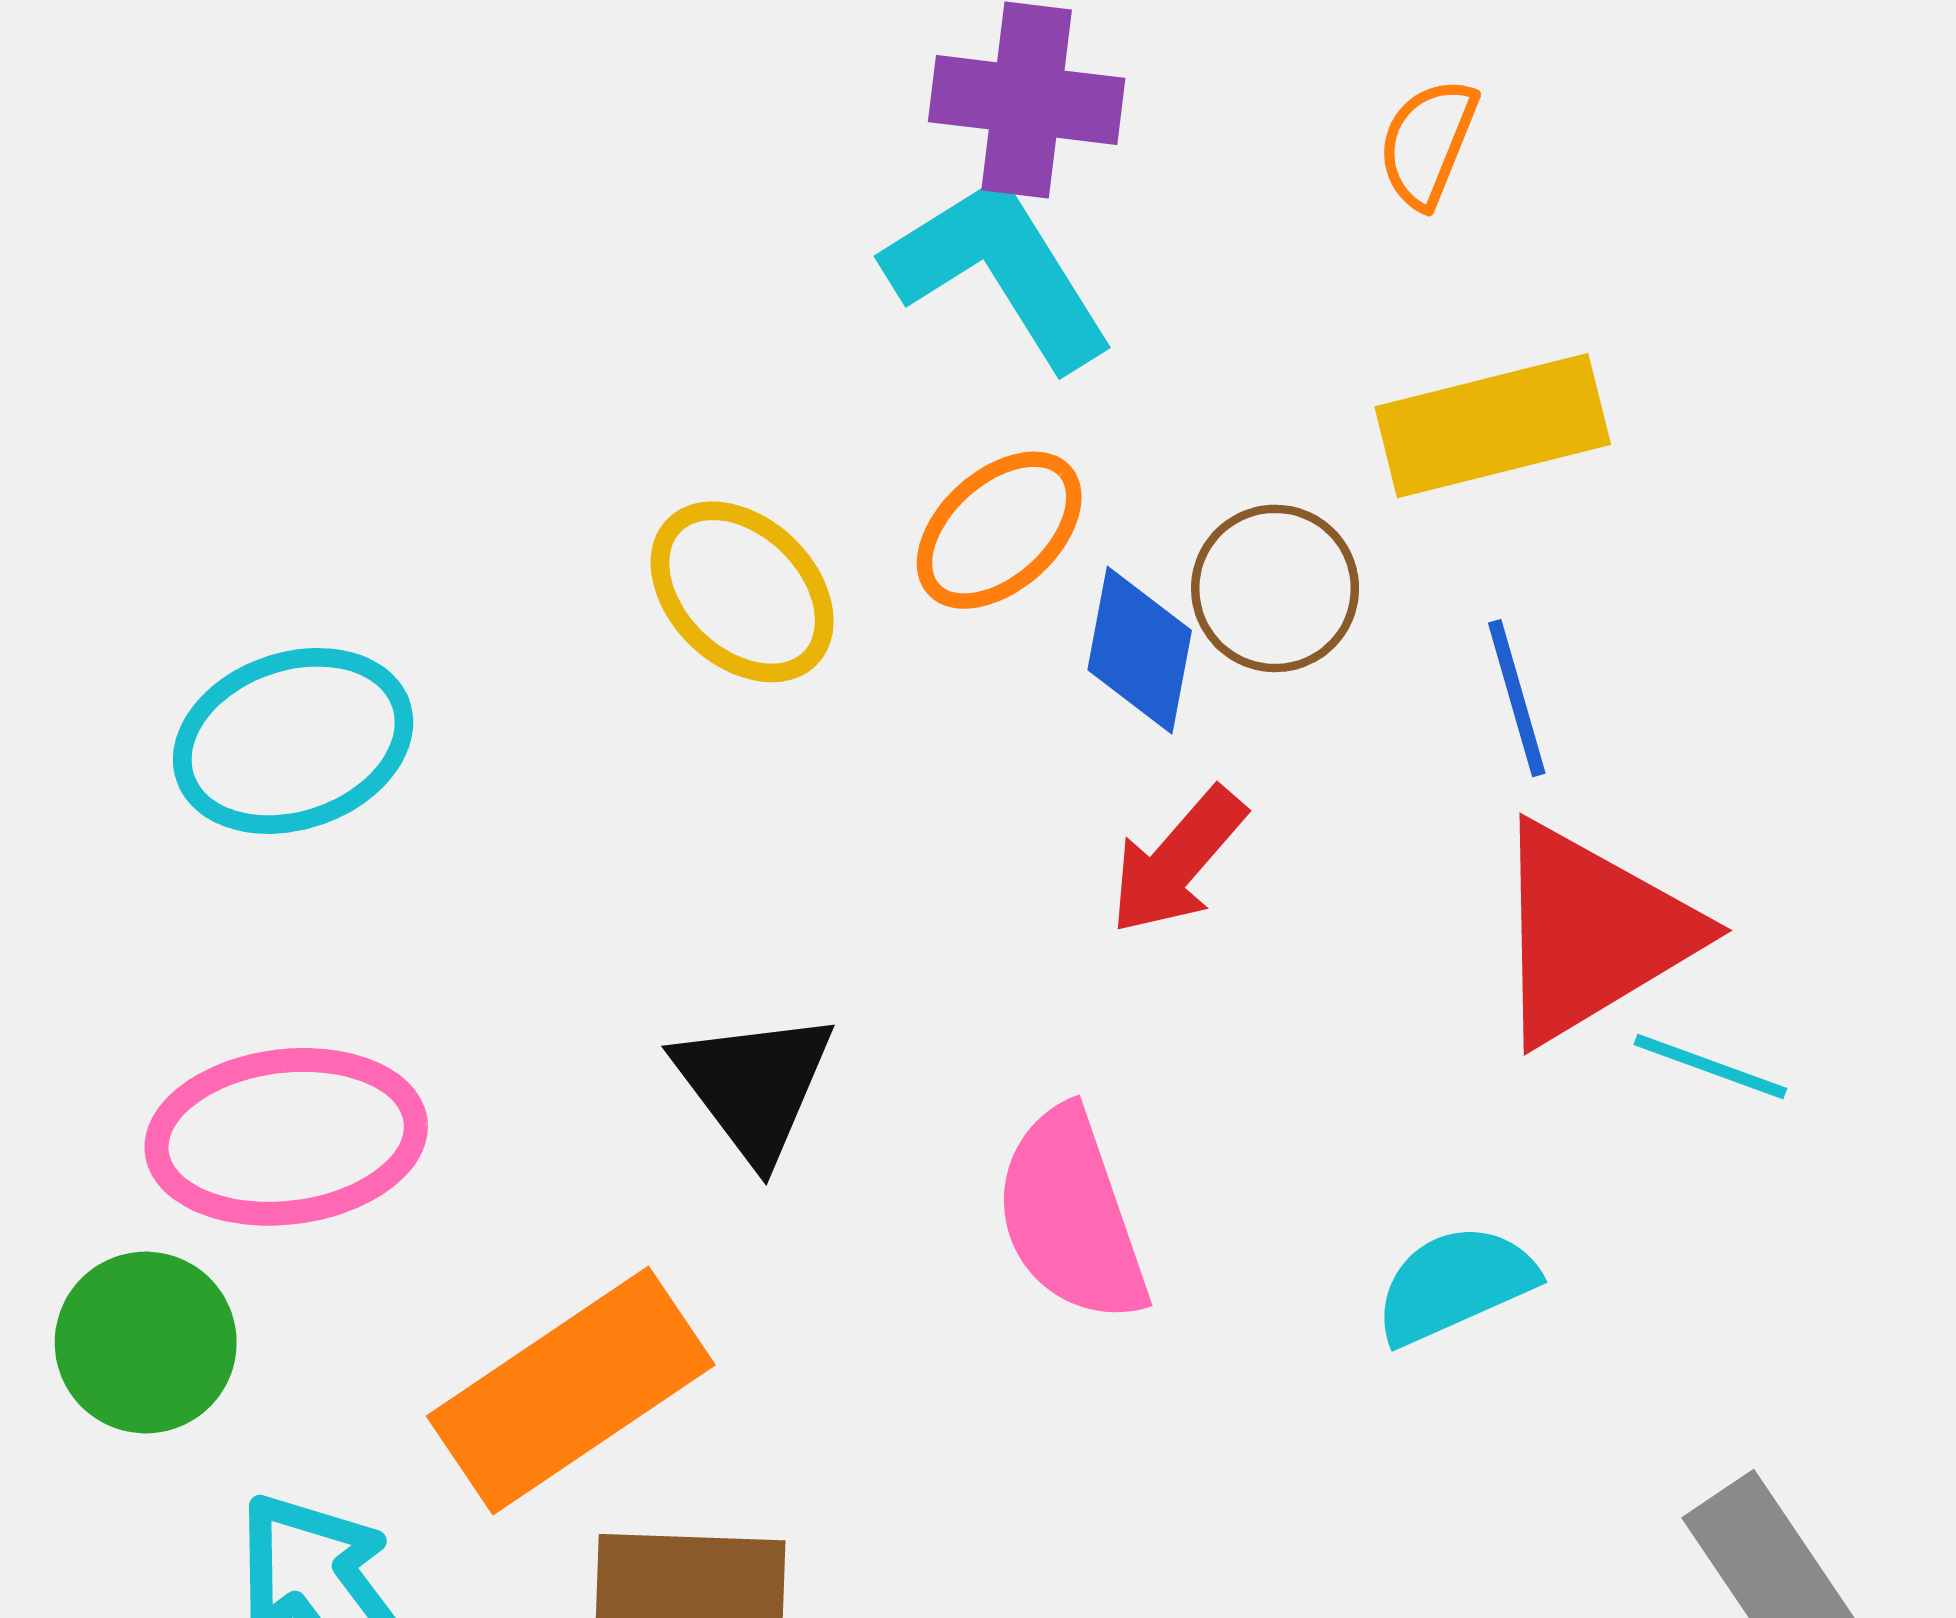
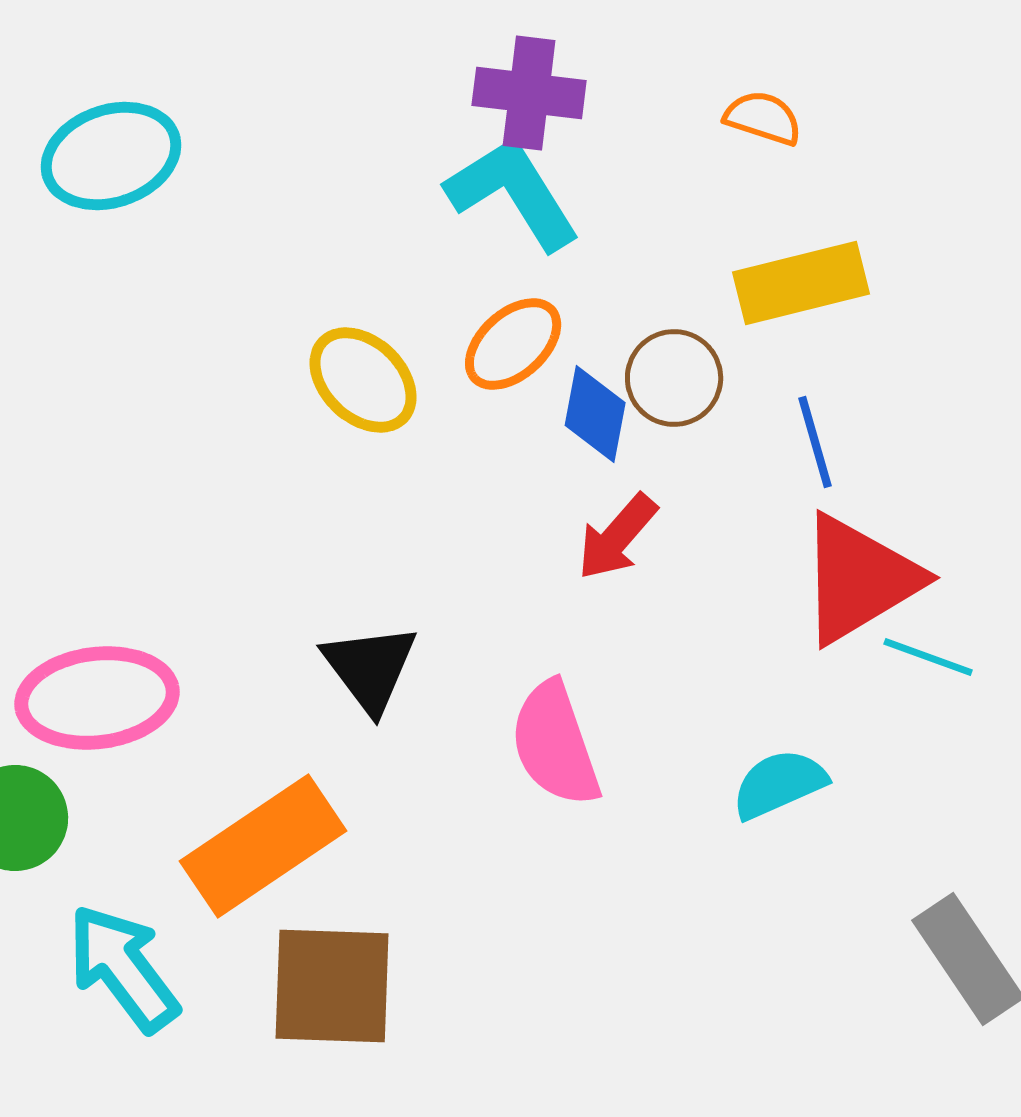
orange semicircle: (1428, 143) -> (763, 118), turned 86
cyan ellipse: (293, 741) -> (111, 156), moved

